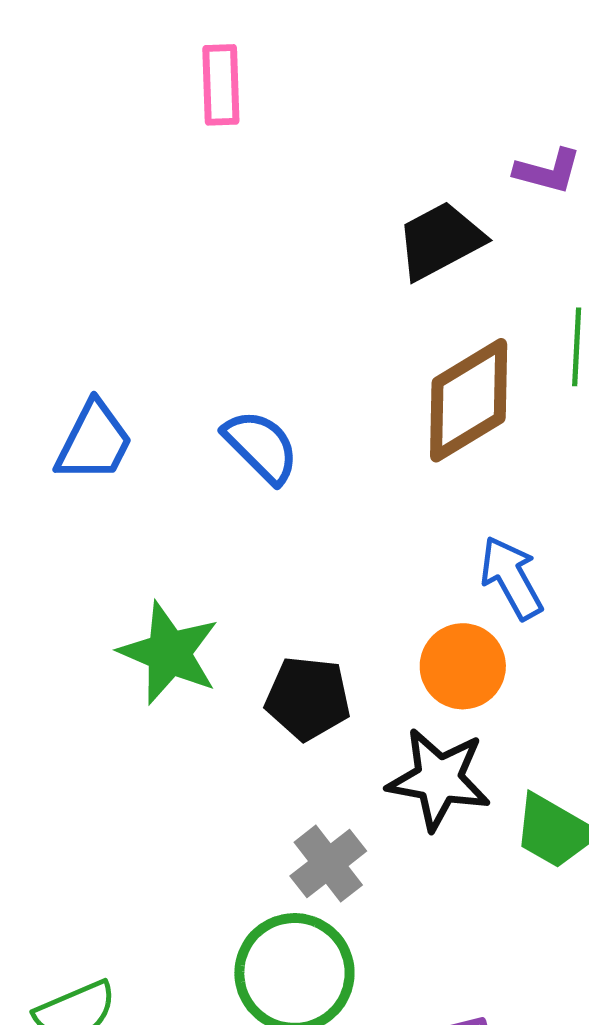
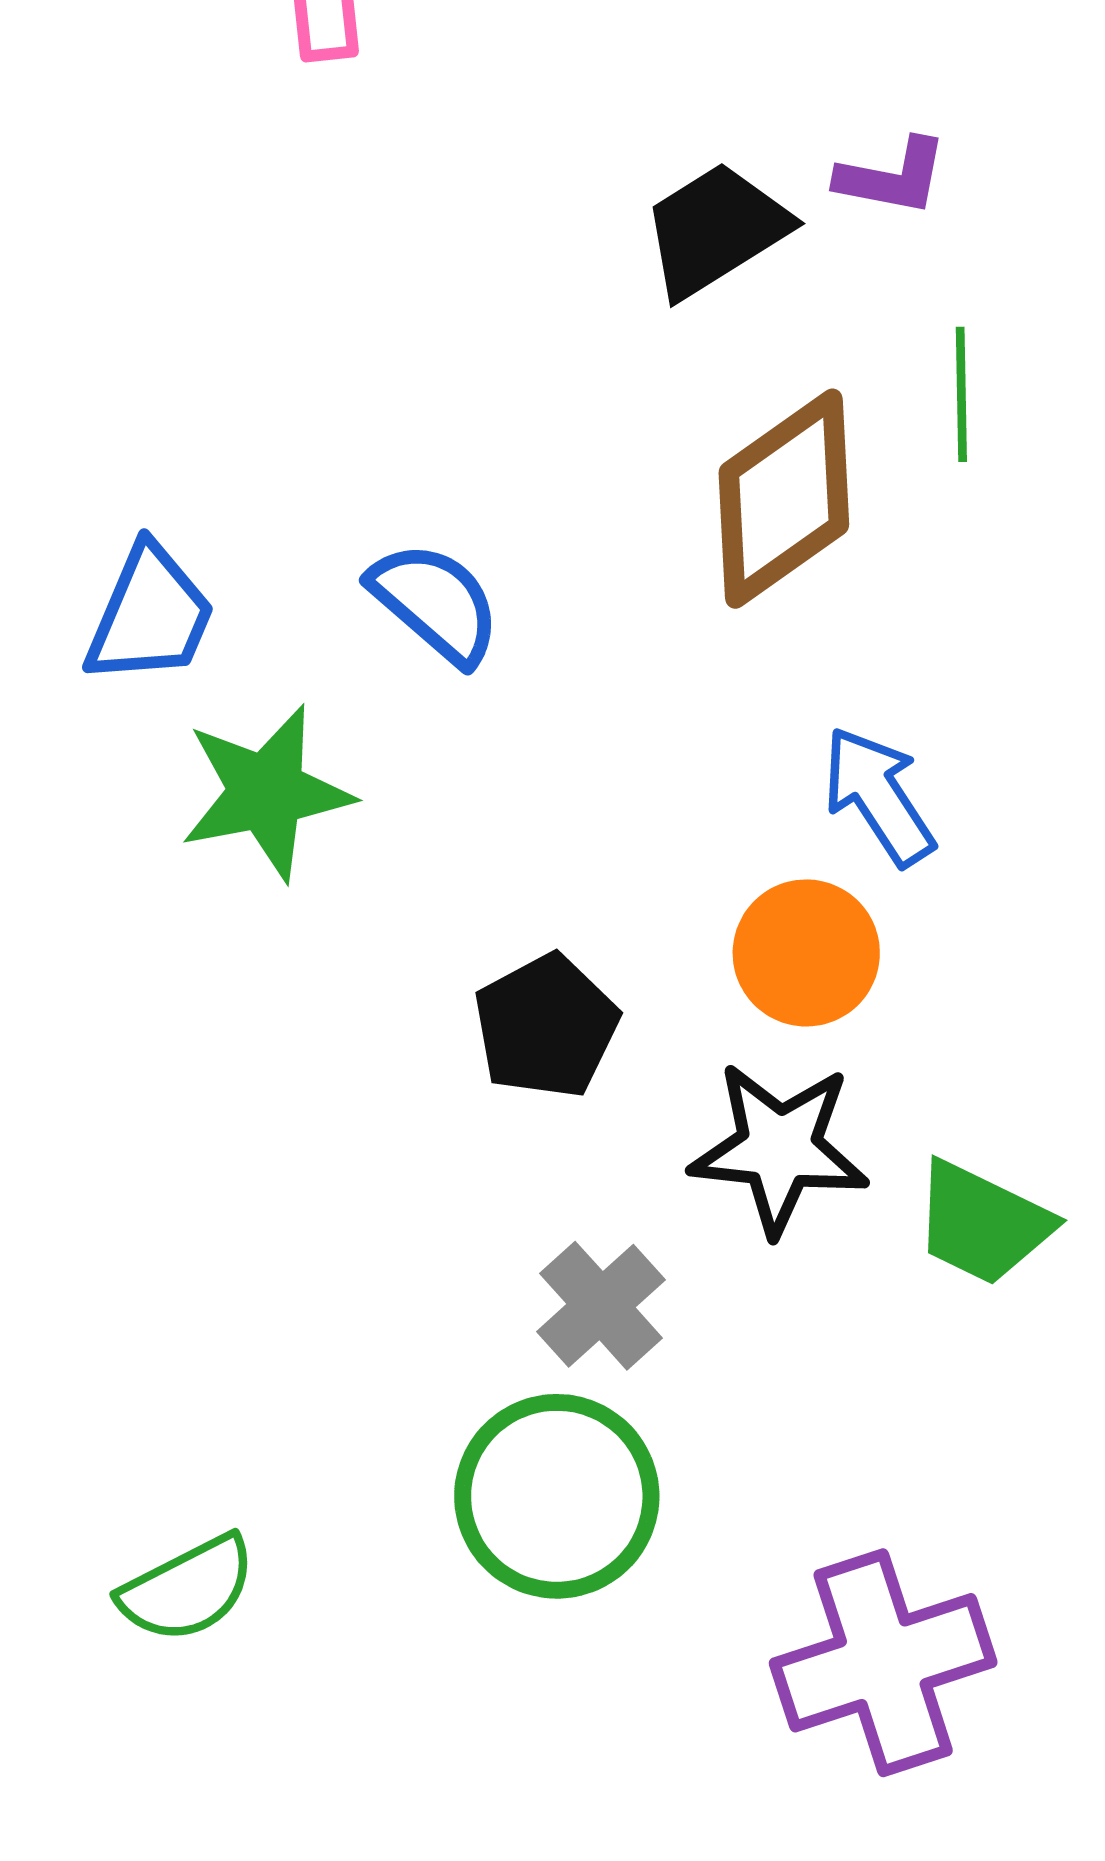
purple L-shape: (548, 171) -> (892, 177), moved
green star: (169, 653) -> (266, 792), moved, turned -30
black pentagon: (308, 698) -> (546, 1026), turned -30

